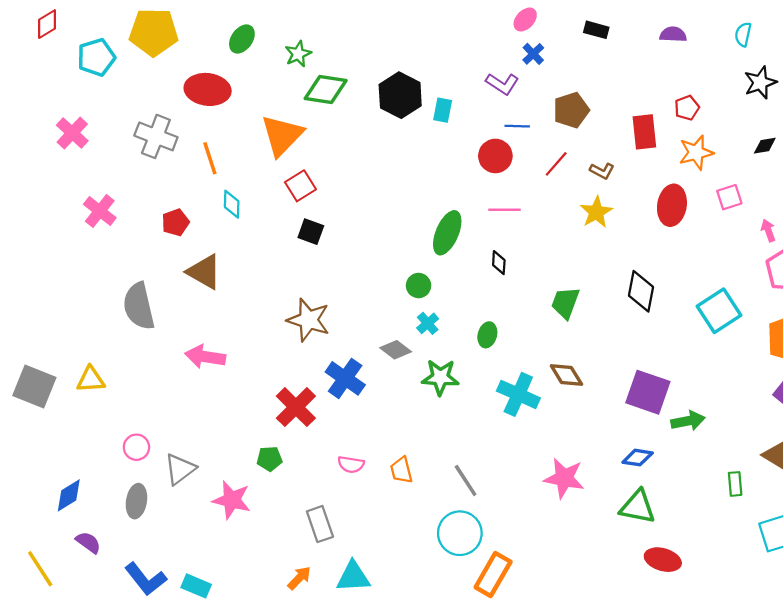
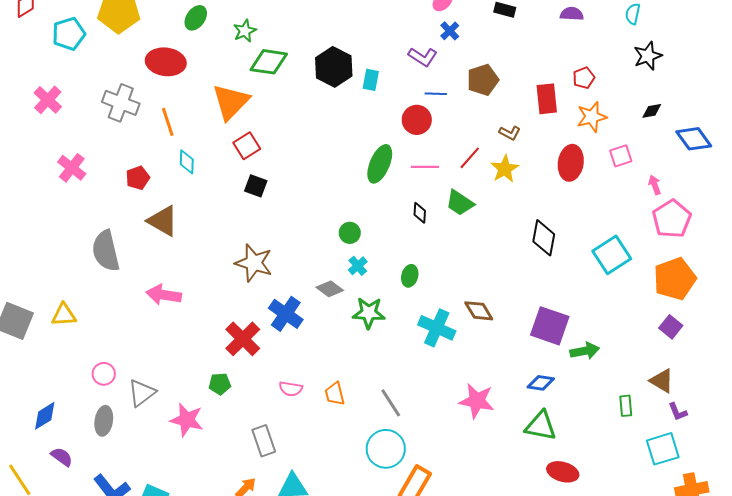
red line: (556, 164) -> (470, 158), moved
green ellipse: (447, 233) -> (380, 164), moved
green trapezoid: (565, 303) -> (460, 203), moved, turned -76

